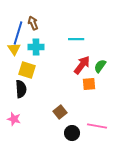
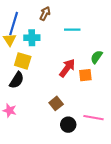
brown arrow: (33, 23) -> (45, 13), moved, turned 48
red arrow: (82, 65) -> (67, 68), moved
black semicircle: (21, 89) -> (17, 80), turned 36

